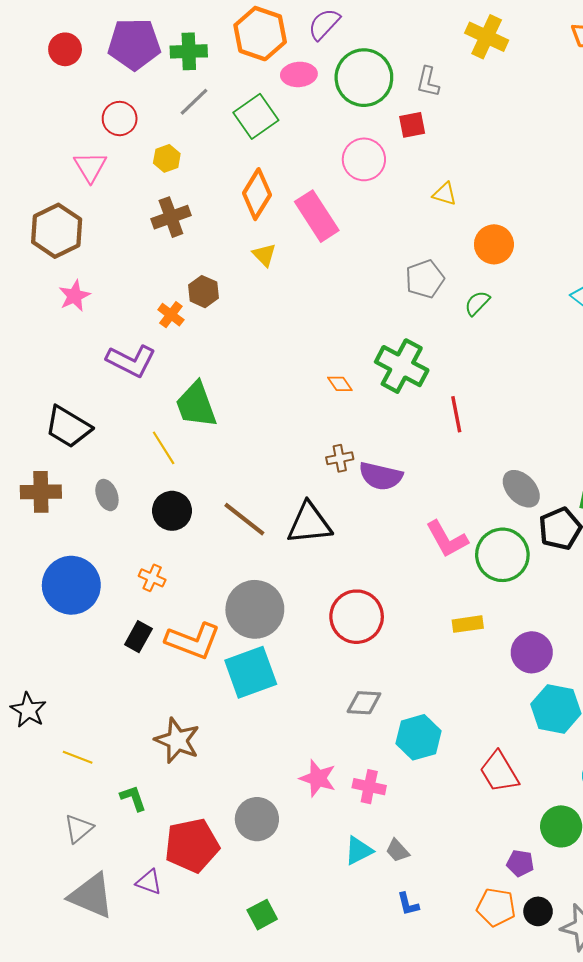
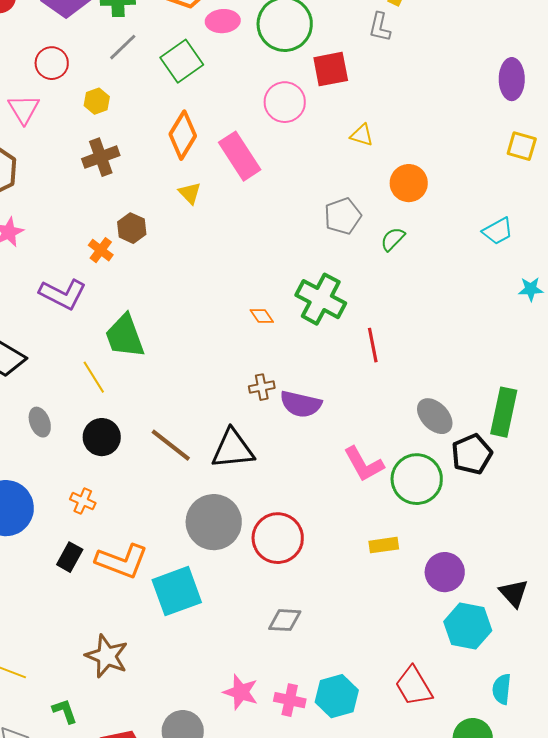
gray L-shape: (428, 82) -> (380, 27), moved
red square: (412, 125) -> (331, 69), size x1.4
gray circle: (255, 609) -> (214, 522), moved
cyan hexagon: (418, 737) -> (337, 696), moved

